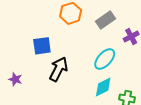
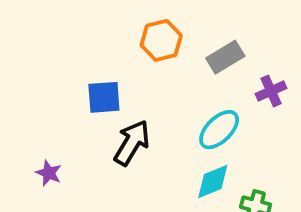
purple star: (15, 79) -> (49, 173), moved

